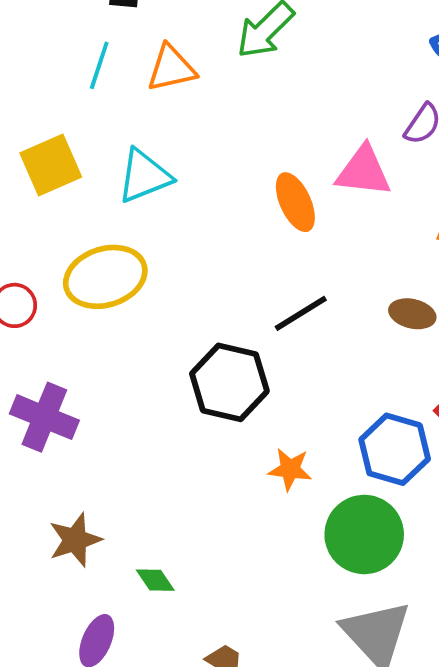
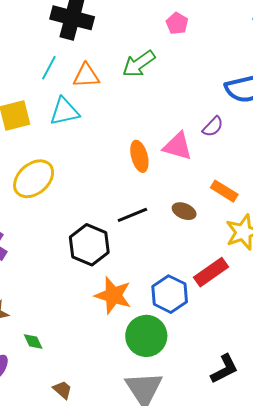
cyan triangle: (144, 176) -> (65, 112), moved
yellow ellipse: (105, 277) -> (34, 179), turned -33
brown ellipse: (412, 314) -> (184, 211), moved
orange star: (290, 469) -> (113, 295), size x1.6

